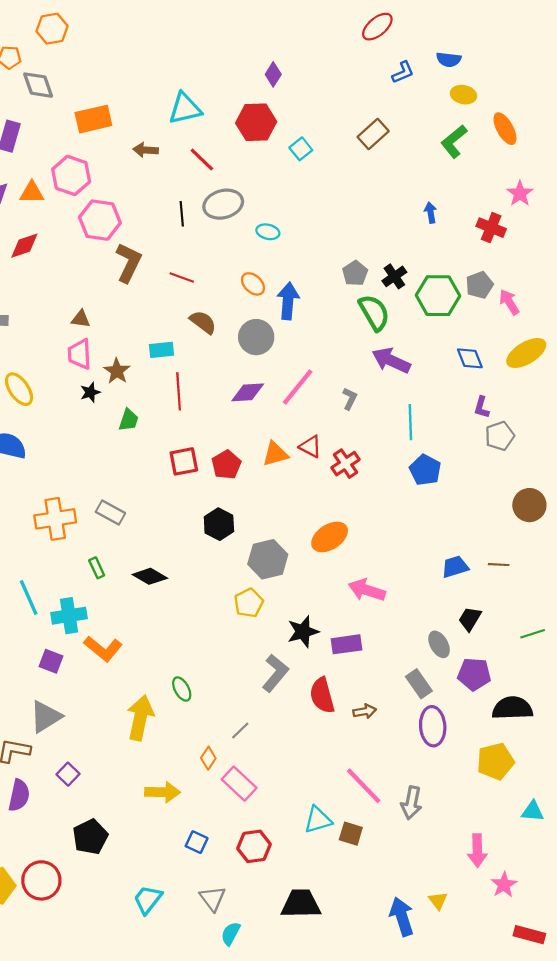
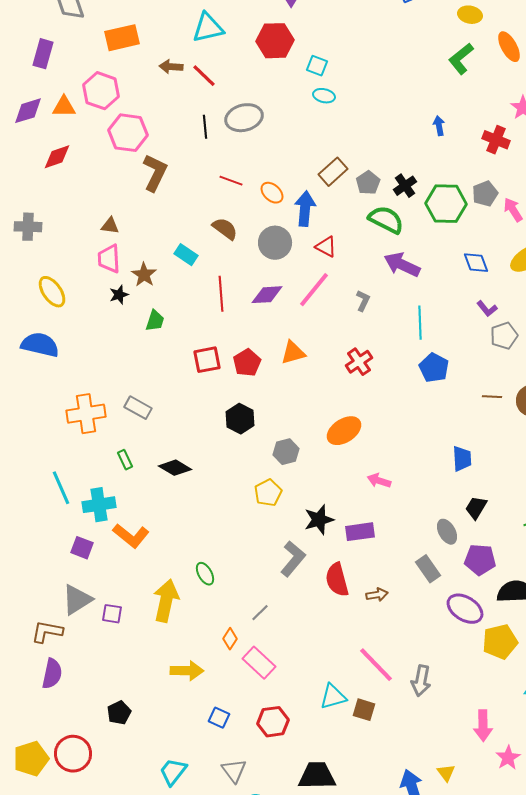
brown rectangle: (373, 134) -> (333, 172), moved
cyan square: (301, 149) -> (317, 66), turned -30
red line: (202, 159) -> (204, 76), moved
cyan ellipse: (268, 232) -> (324, 96), moved
red line: (182, 278) -> (231, 181), moved
green semicircle: (374, 313) -> (386, 220), turned -33
cyan rectangle: (162, 350) -> (186, 255), turned 40
red line: (179, 391) -> (221, 294), moved
purple L-shape: (482, 407) -> (487, 309), turned -55
red triangle: (310, 447) -> (326, 247), moved
gray hexagon: (268, 559) -> (286, 452), size x0.7
brown line: (499, 565) -> (492, 397), moved
blue trapezoid: (455, 567) -> (462, 459), turned 104
pink arrow: (367, 590) -> (379, 481), size x0.7
purple ellipse: (433, 726) -> (465, 609), moved, turned -54
purple square: (68, 774) -> (112, 614), moved, turned -35
black pentagon: (90, 837) -> (119, 713), size x0.7

